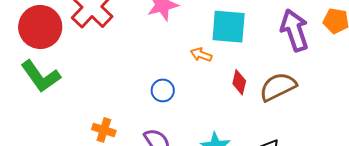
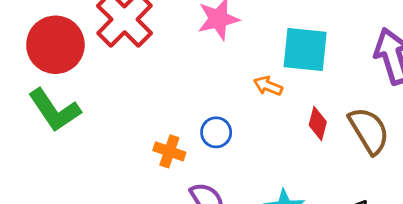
brown semicircle: (278, 87) -> (369, 131), turned 84
orange cross: (104, 130) -> (169, 151), moved

